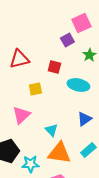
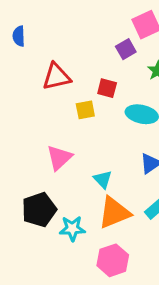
yellow square: (35, 89) -> (85, 110), moved
orange triangle: (59, 153) -> (114, 213), turned -30

